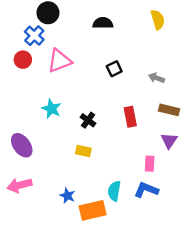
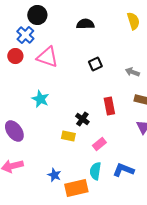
pink triangle: (59, 61) -> (47, 57), turned 40
black cross: (88, 120) -> (82, 119), moved
pink rectangle: (150, 164) -> (99, 144), moved, turned 48

